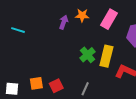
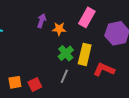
orange star: (82, 15) -> (59, 29), moved
gray line: (85, 89) -> (64, 76), moved

